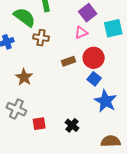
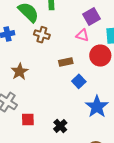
pink triangle: (81, 33) -> (82, 35), turned 32
red circle: (94, 58) -> (100, 56), moved
blue square: (94, 79) -> (79, 81), moved

